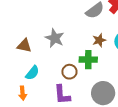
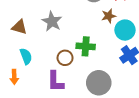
brown star: (99, 40) -> (109, 16), moved
cyan semicircle: (32, 73) -> (26, 56), turned -63

